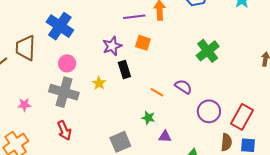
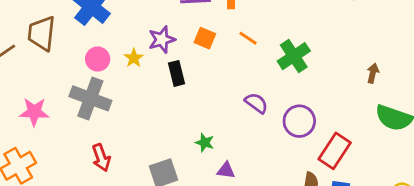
yellow star: (99, 83) -> (134, 58), moved
orange line: (157, 92) -> (248, 38), moved
pink star: (24, 105) -> (34, 112), size x1.5
purple circle: (209, 111) -> (299, 121), moved
red arrow: (64, 130) -> (101, 158), moved

